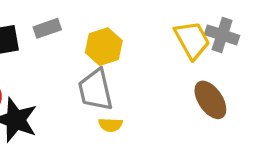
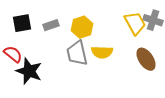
gray rectangle: (47, 28) -> (51, 25), moved
yellow semicircle: (111, 125) -> (102, 52), moved, size x1.5

